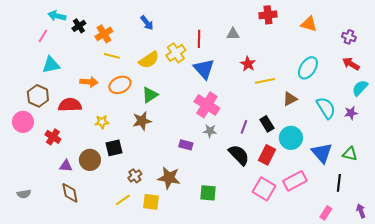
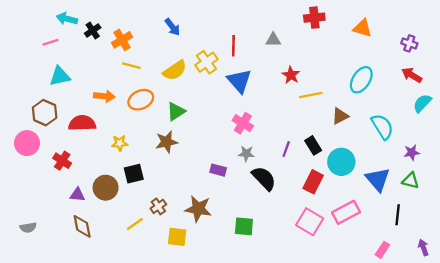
pink line: (43, 36) -> (50, 42), turned 40
pink cross: (207, 105) -> (243, 123), size x0.7
purple star: (351, 113) -> (412, 152), moved
black semicircle: (239, 155) -> (264, 178), moved
yellow line: (123, 200) -> (135, 224), moved

